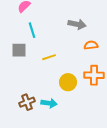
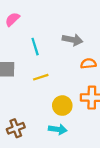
cyan line: (32, 30) -> (35, 47), moved
cyan arrow: (49, 103) -> (58, 129), moved

